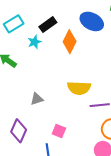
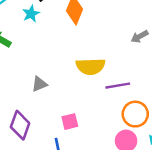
pink square: (59, 131) -> (70, 122), turned -32

